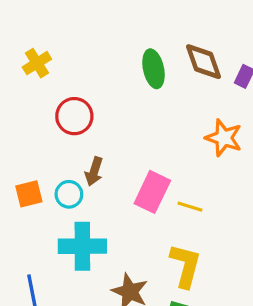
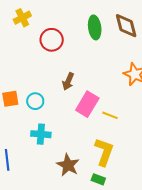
red circle: (74, 116) -> (52, 40), moved
brown arrow: (94, 172) -> (68, 81), moved
cyan cross: (82, 246) -> (41, 134), size x0.7

